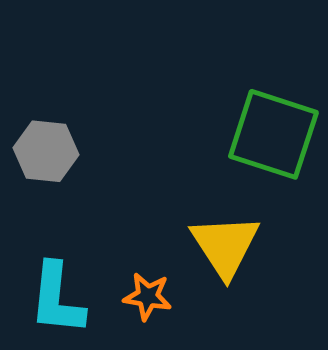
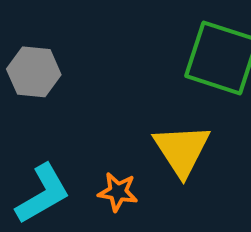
cyan L-shape: (57, 299) -> (43, 194), turned -126

